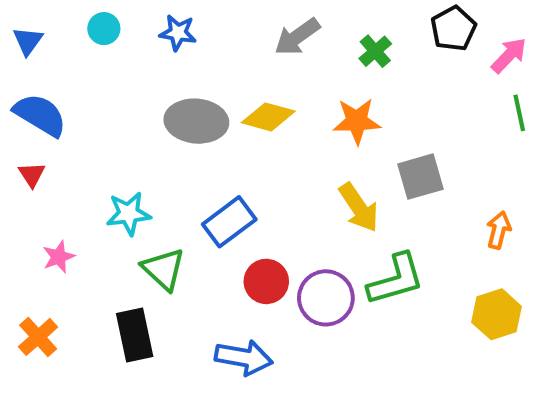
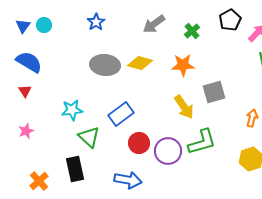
cyan circle: (104, 29) -> (44, 25), moved
blue star: (178, 33) -> (96, 22), turned 30
pink star: (59, 257) -> (26, 131), moved
orange cross: (38, 337) -> (39, 181), moved

